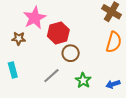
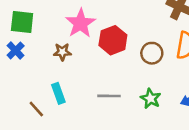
brown circle: (71, 53) -> (152, 53), moved
gray line: (51, 76) -> (109, 96), turned 48

